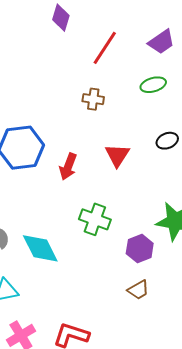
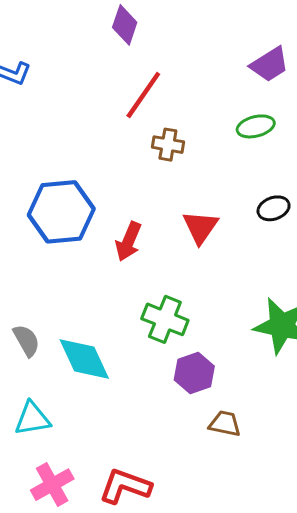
red line: (105, 48) -> (143, 95), moved
purple hexagon: (140, 249) -> (194, 373), moved
brown trapezoid: (138, 290) -> (225, 424), turned -140

